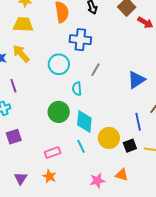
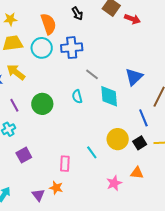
cyan circle: (59, 64) -> (42, 48), moved
gray line: (95, 70) -> (92, 74), turned -72
green circle: (59, 112) -> (42, 104), moved
cyan diamond: (84, 121) -> (109, 96), moved
pink rectangle: (53, 152) -> (65, 164), turned -56
orange star: (49, 176) -> (56, 188), moved

